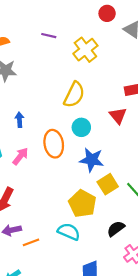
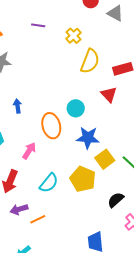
yellow cross: (85, 50) -> (73, 36), size x0.7
yellow semicircle: (74, 95) -> (90, 61), moved
pink arrow: (20, 156) -> (29, 151), moved
cyan semicircle: (69, 232) -> (49, 183), moved, turned 110

